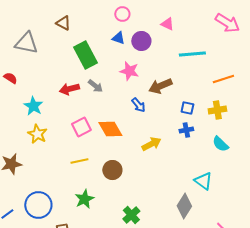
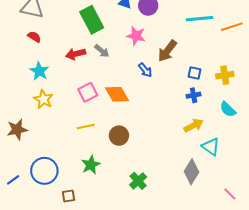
red semicircle: (10, 78) -> (34, 37), moved
orange line: (223, 79) -> (232, 27), moved
brown arrow: (160, 86) -> (167, 51), turned -30
yellow arrow: (151, 144) -> (194, 125), moved

